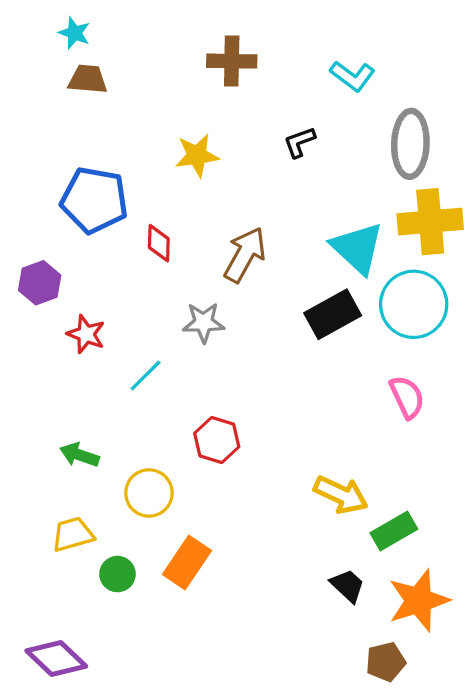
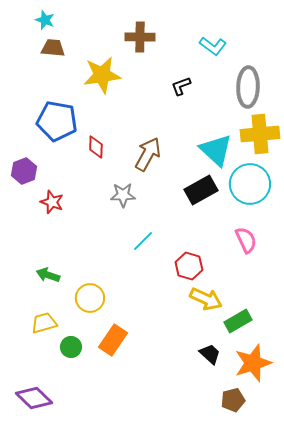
yellow star: (197, 155) -> (102, 75), moved, size x1.4
cyan line: (146, 375) -> (143, 241), moved
red hexagon: (217, 440) -> (189, 266), moved

